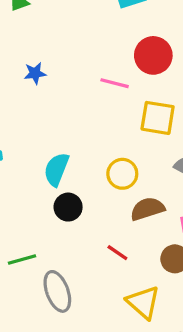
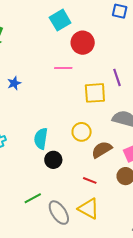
red circle: (153, 55) -> (83, 43), moved
pink line: (115, 83) -> (63, 68), moved
yellow triangle: (143, 302) -> (89, 209), moved

